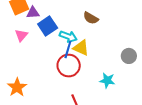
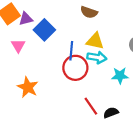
cyan arrow: (68, 36) -> (97, 57), moved
yellow triangle: (81, 48) -> (95, 41), moved
orange star: (17, 87) -> (28, 87), moved

